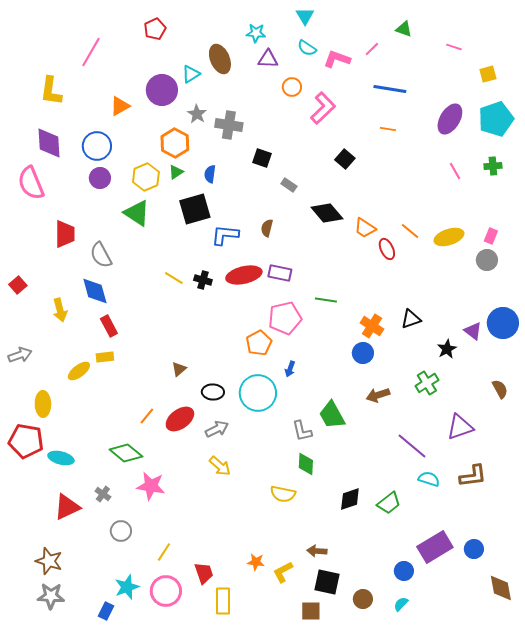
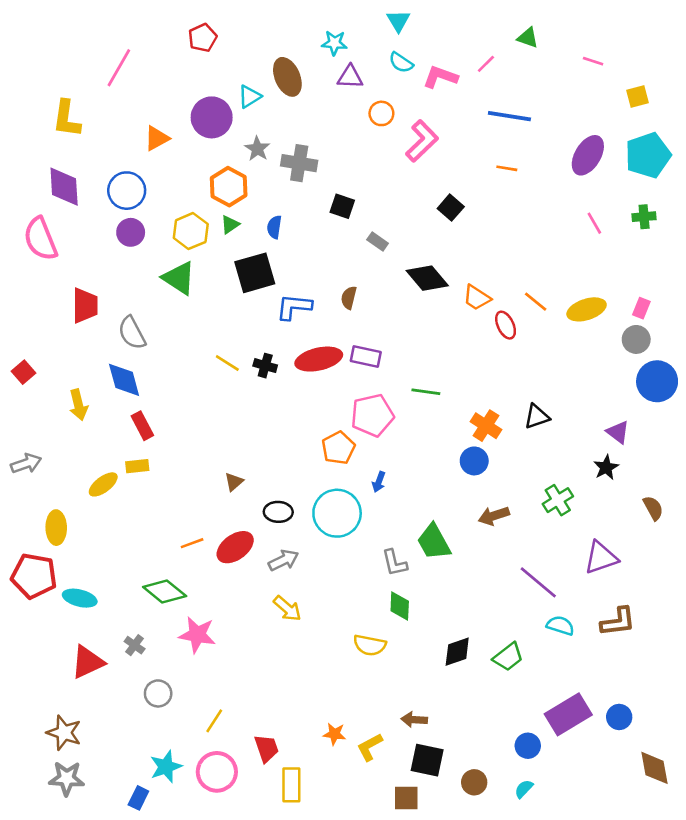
blue circle: (503, 323) -> (657, 381), moved
black star: (447, 349) -> (606, 467), moved
orange line: (147, 416) -> (192, 543), turned 30

